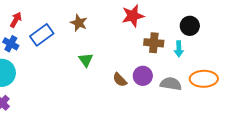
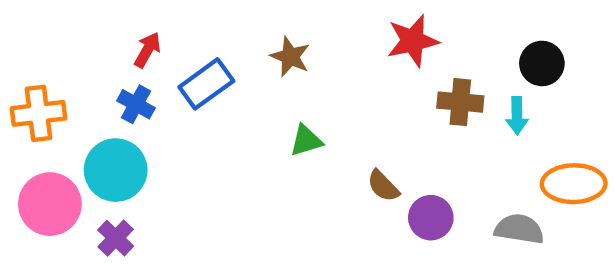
green triangle: (86, 60) -> (306, 141), turned 49
purple circle: (143, 76) -> (431, 218), moved
gray semicircle: (171, 84) -> (519, 229), moved

